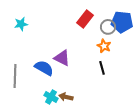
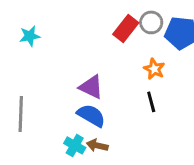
gray circle: (108, 27) -> (151, 22), moved
blue semicircle: (44, 68) -> (91, 115), moved

